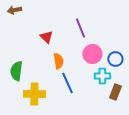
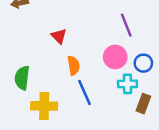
purple line: (80, 28) -> (126, 25), moved

